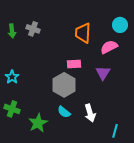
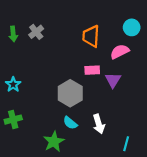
gray cross: (33, 29) -> (36, 32), turned 32
pink rectangle: (74, 64) -> (92, 70), moved
green cross: (12, 109) -> (13, 120), turned -35
green star: (38, 123) -> (54, 142), moved

